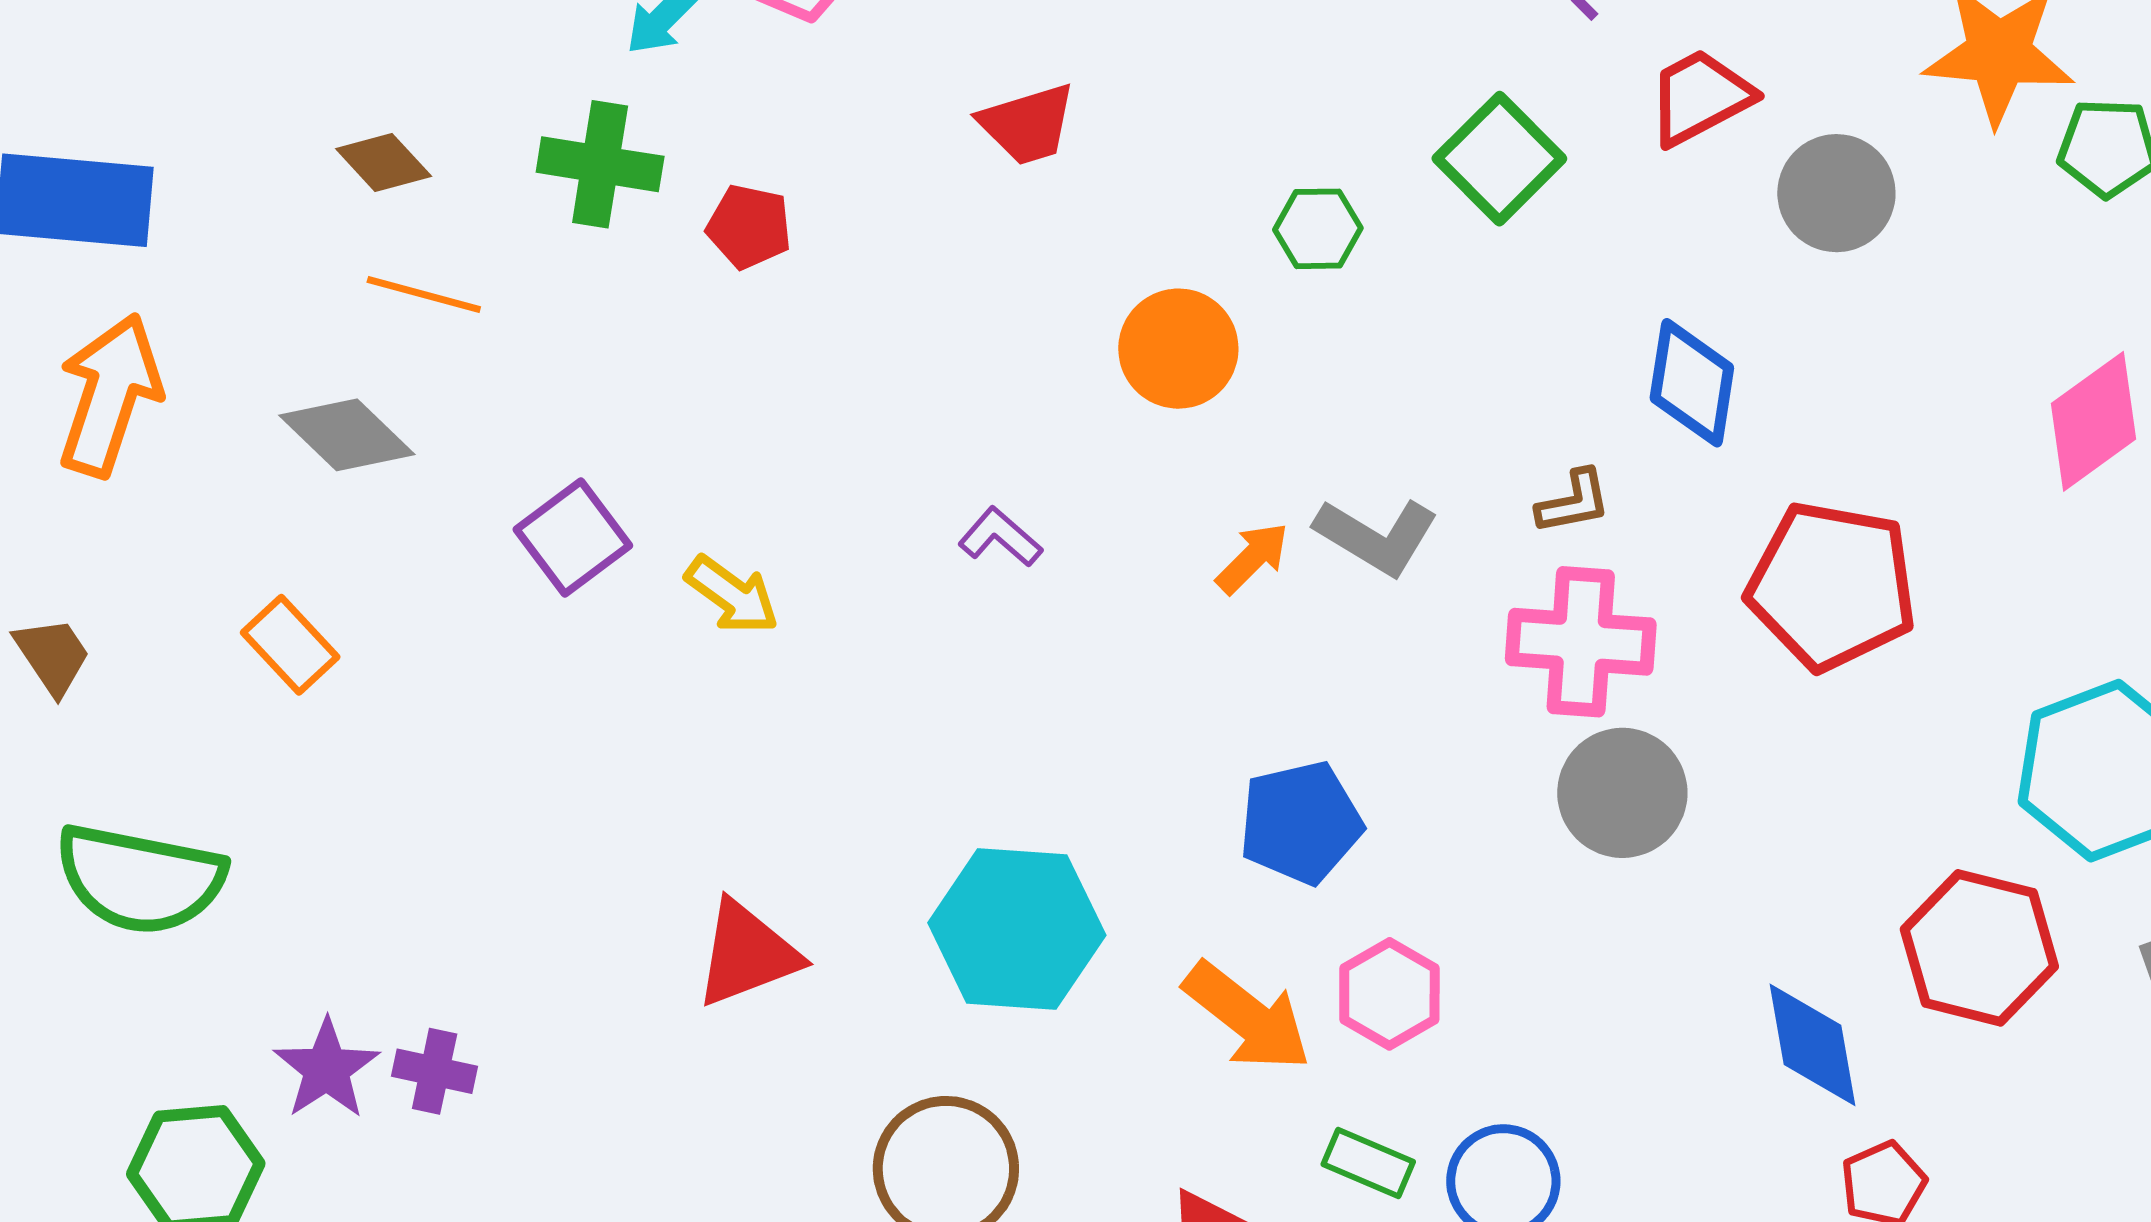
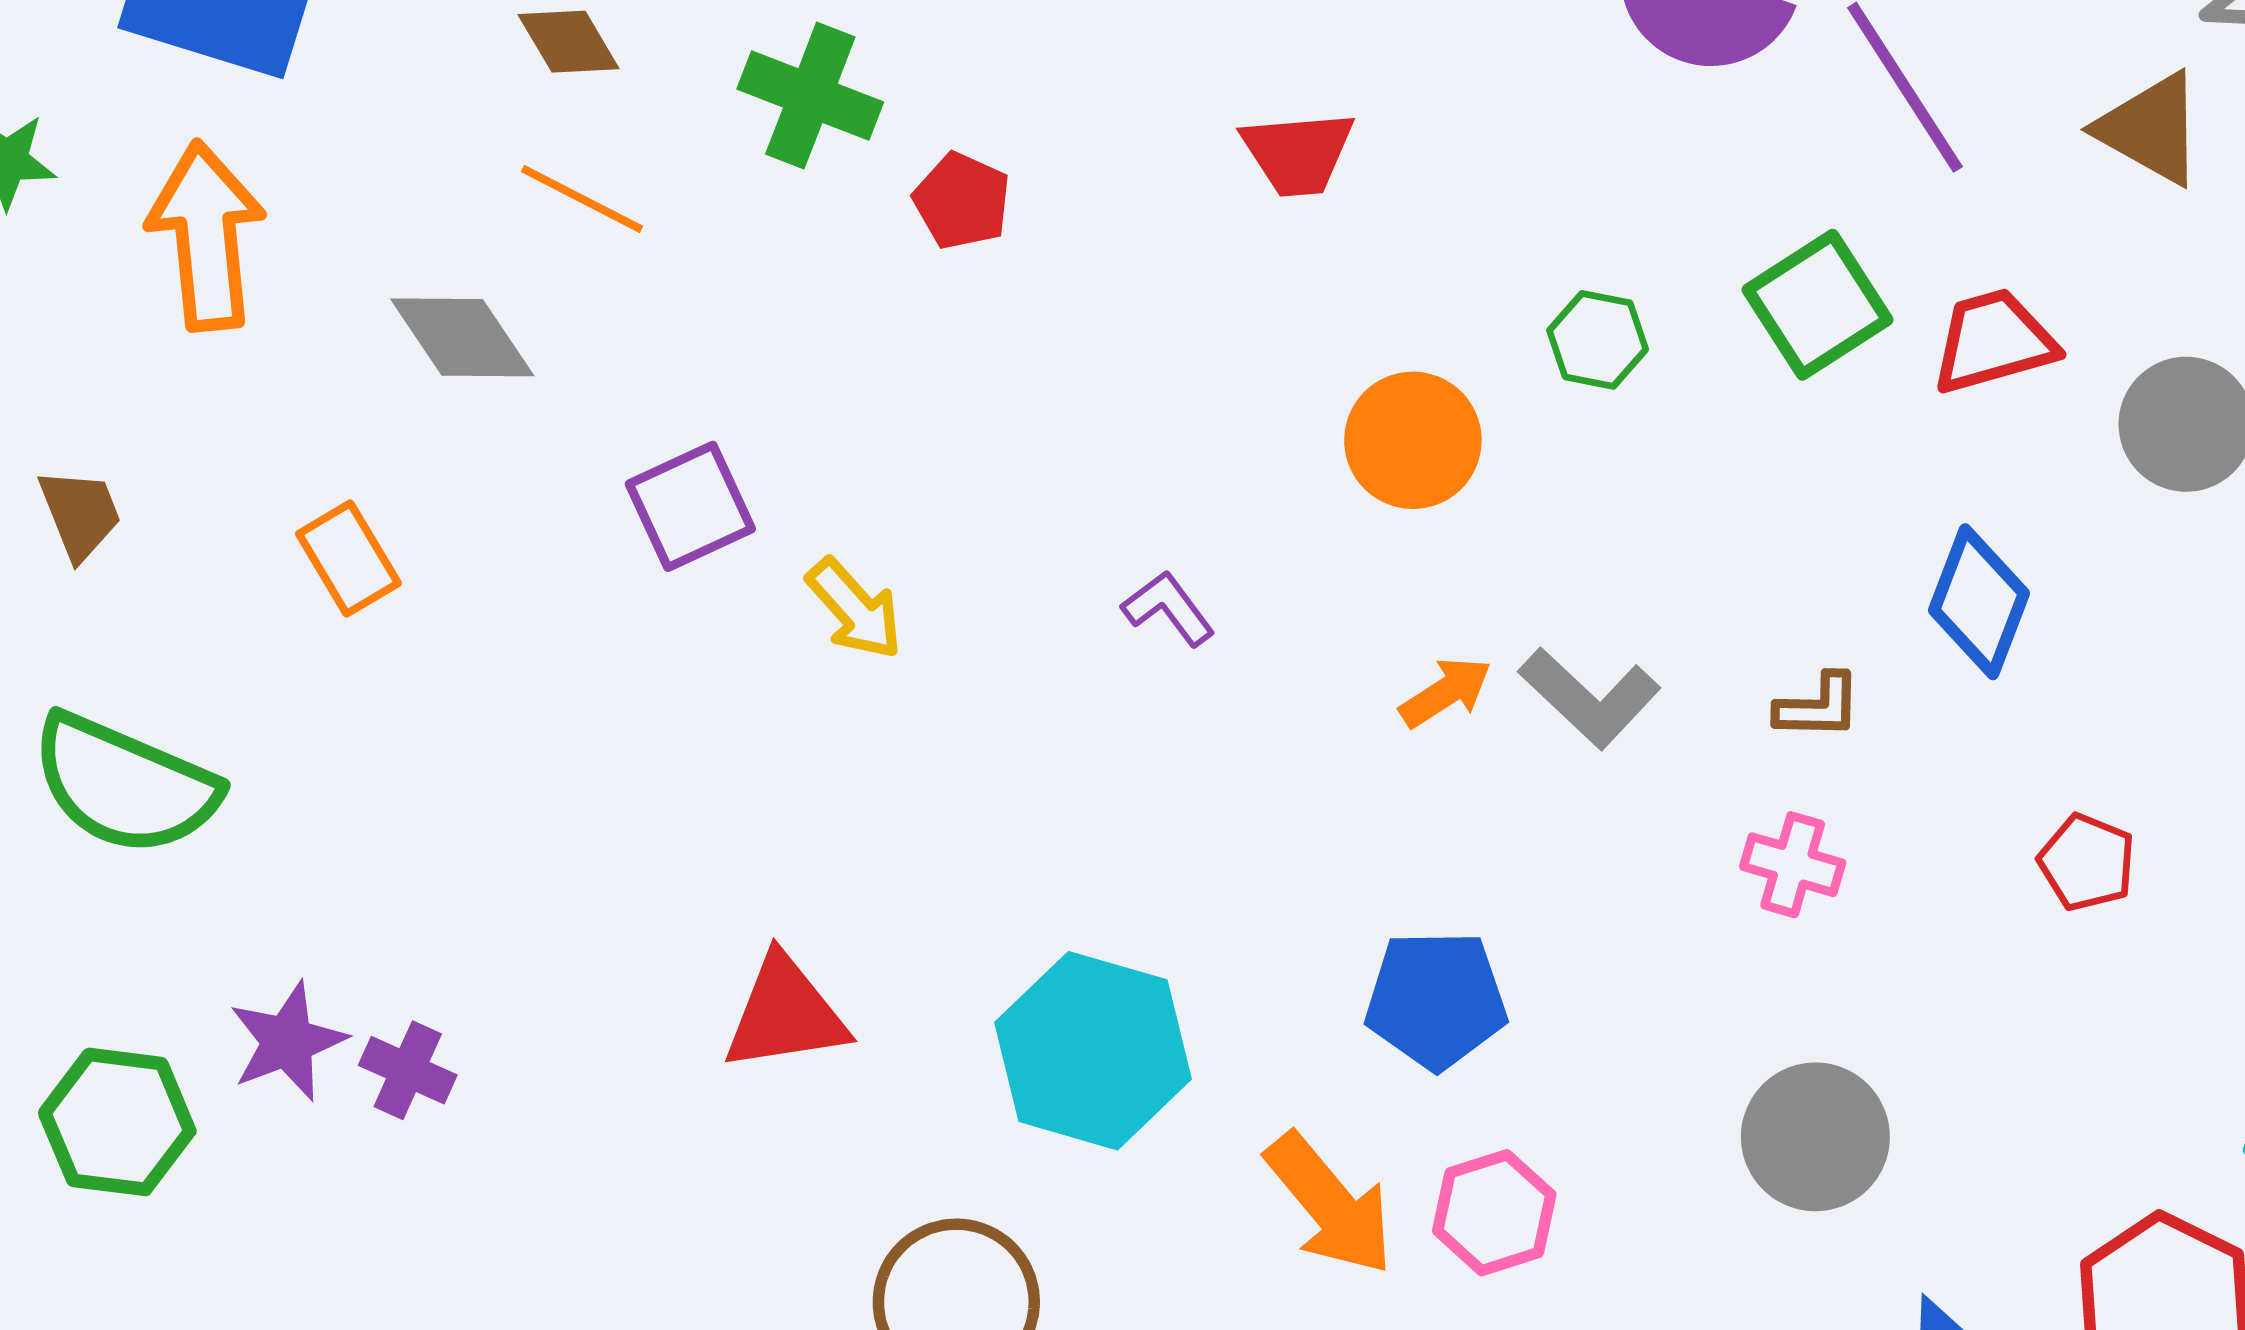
red trapezoid: (1700, 97) -> (1994, 341), moved
orange arrow: (109, 395) -> (206, 236), turned -36
red pentagon: (1832, 586) -> (2087, 862), size x0.5
pink cross: (1581, 642) -> (1793, 865), size x0.6
gray circle: (1622, 793) -> (1815, 1137), moved

